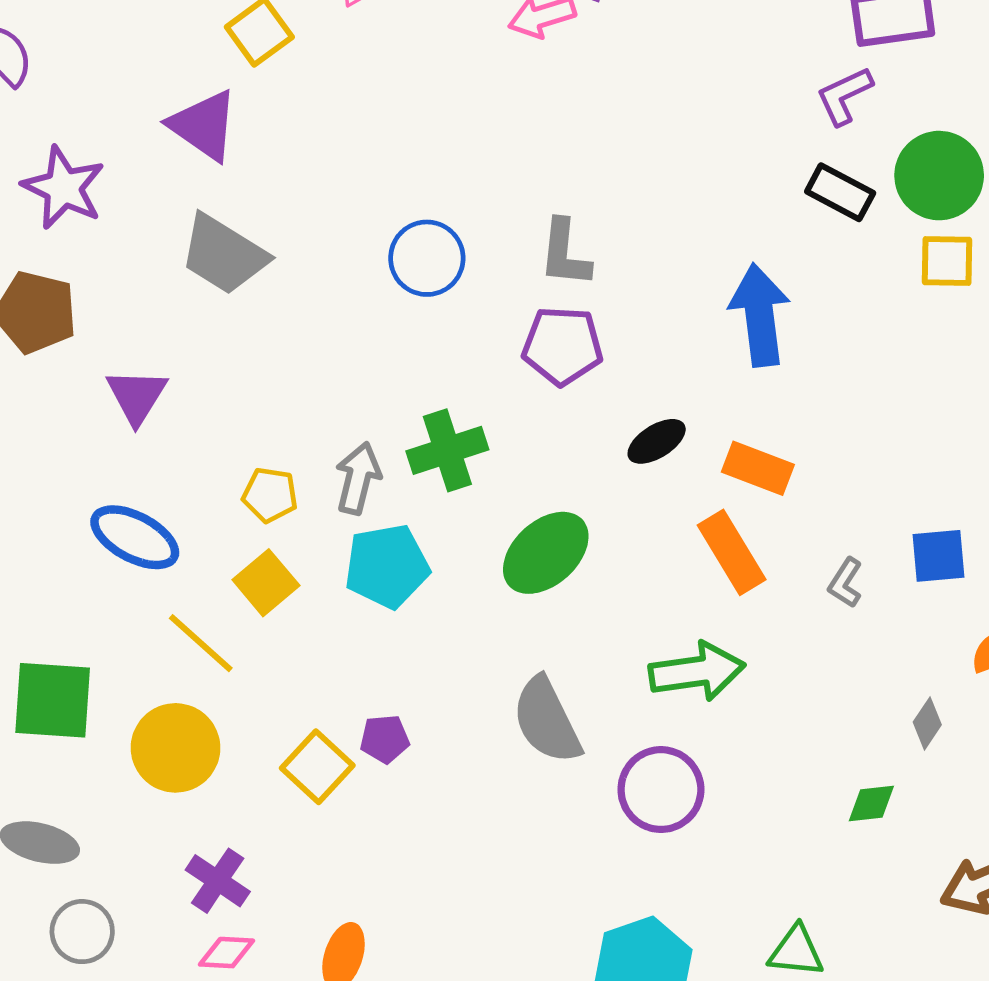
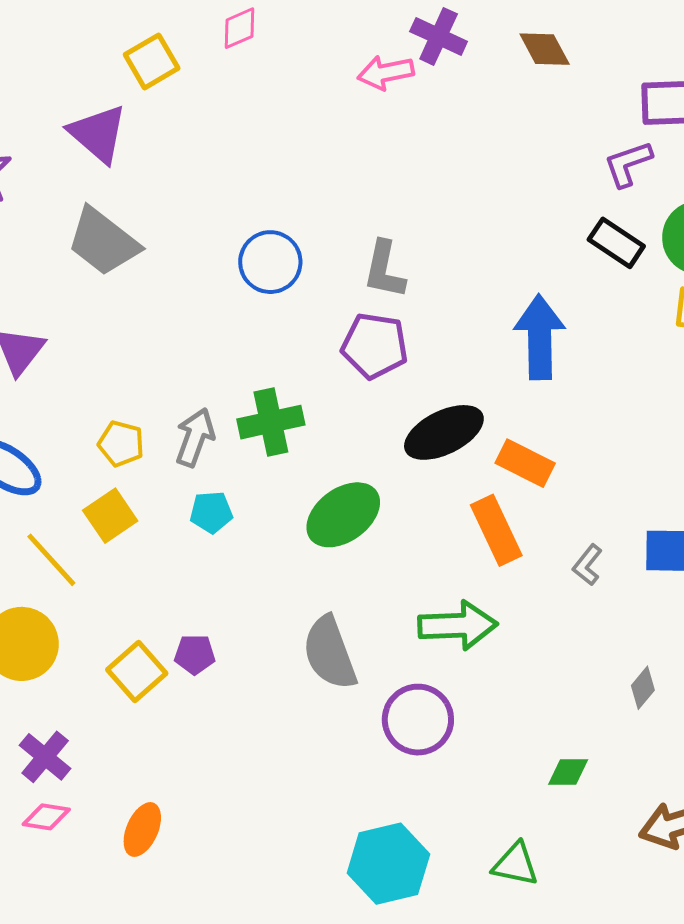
black ellipse: (657, 441) -> (444, 432), size x1.6
cyan pentagon: (387, 566) -> (211, 512), size x0.6
green diamond: (871, 803) -> (568, 772), moved

